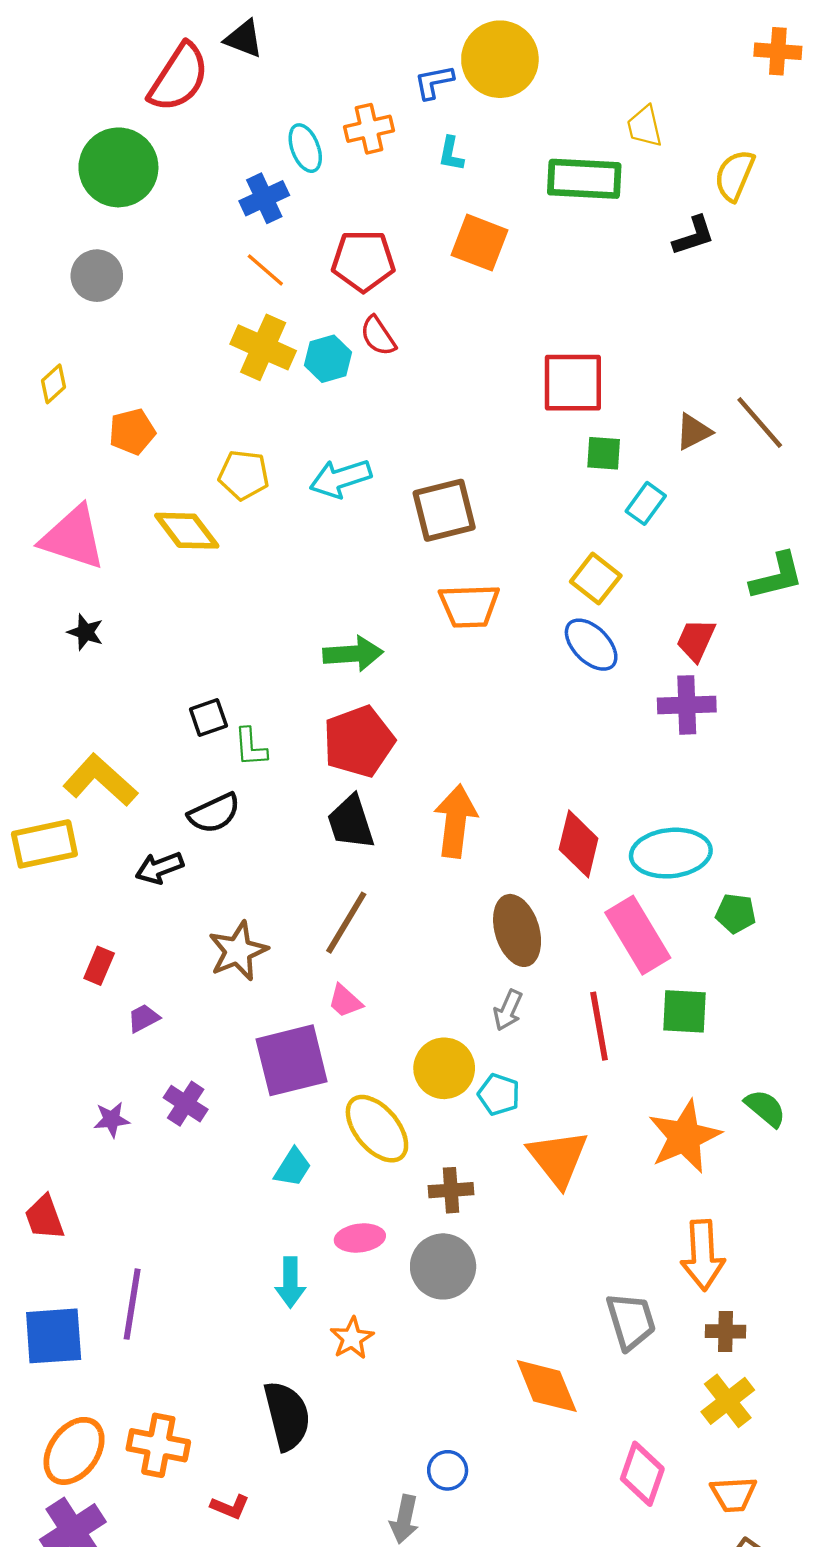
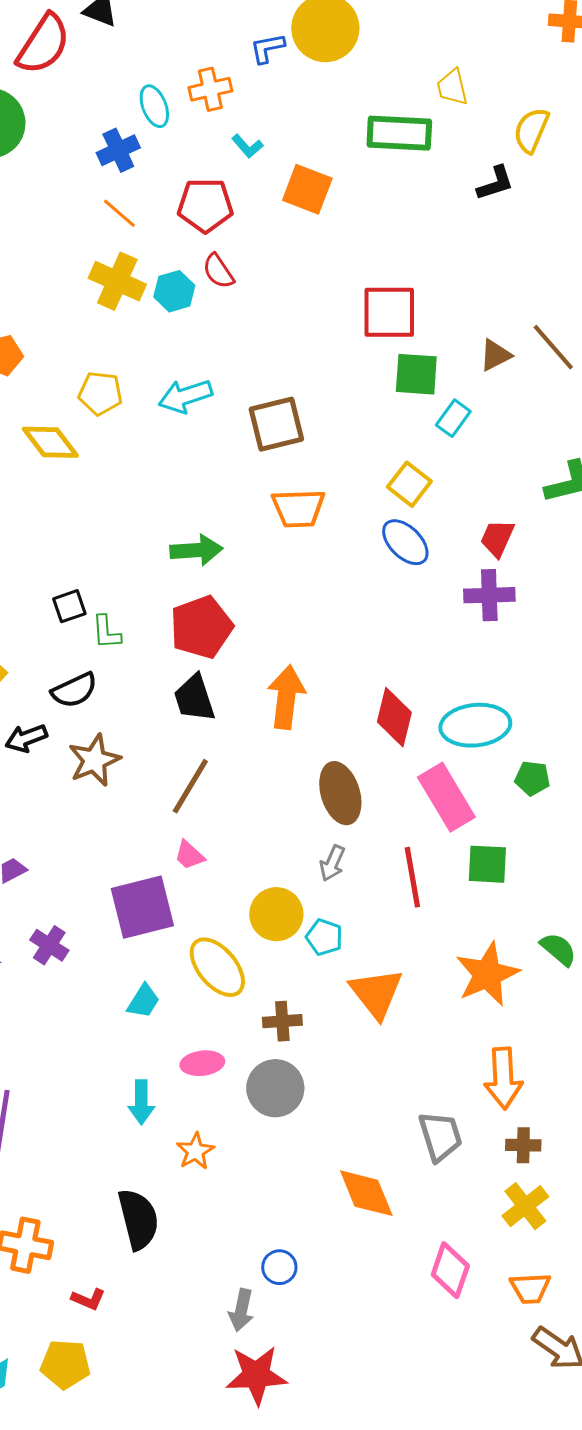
cyan L-shape: (451, 154) -> (247, 146), moved, turned -52
green square: (604, 453) -> (416, 374), size x1.4
brown star: (238, 951) -> (94, 760), moved

